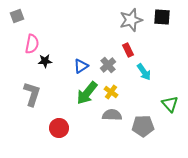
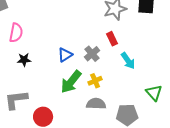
black star: (45, 61) -> (24, 60), moved
yellow cross: (111, 92) -> (95, 81), turned 32
gray L-shape: (32, 94) -> (16, 100), moved, turned -115

